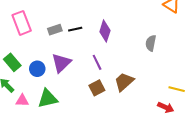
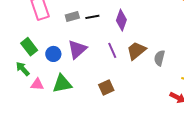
gray semicircle: (151, 43) -> (159, 58), moved
brown trapezoid: (124, 82) -> (136, 51), moved
brown square: (97, 88) -> (106, 88), moved

